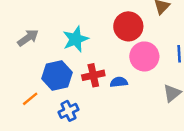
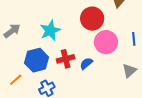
blue semicircle: (119, 82) -> (86, 64), turned -32

